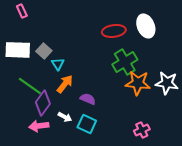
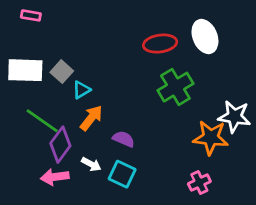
pink rectangle: (22, 11) -> (31, 15), turned -56
cyan triangle: (58, 64) -> (81, 90), turned 32
orange star: (138, 83) -> (211, 138), moved

